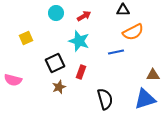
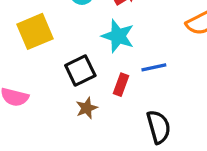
yellow square: (26, 38) -> (35, 31), size x1.6
blue line: (116, 52) -> (154, 67), moved

